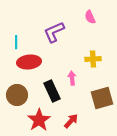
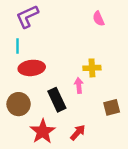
purple L-shape: (54, 32) -> (27, 16), moved
yellow cross: (93, 59) -> (92, 68), moved
brown square: (102, 98) -> (112, 107), size x0.7

